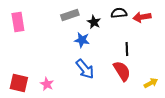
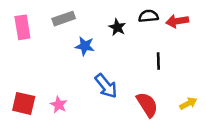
gray rectangle: (70, 15) -> (64, 19), moved
blue star: (82, 40) -> (85, 46), moved
red semicircle: (122, 71) -> (147, 105), moved

